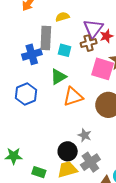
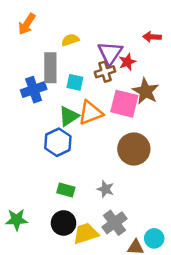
blue hexagon: (26, 94) -> (58, 142), moved
orange triangle: (73, 97) -> (91, 113), moved
black circle: (68, 151) -> (64, 223), moved
green rectangle: (39, 172) -> (66, 190), moved

